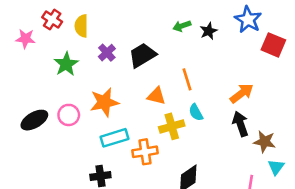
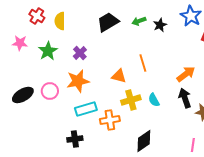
pink star: (25, 39) -> (20, 43), moved
purple cross: (107, 53) -> (80, 53), moved
black trapezoid: (142, 55) -> (108, 22), moved
cyan semicircle: (196, 112) -> (154, 100), moved

